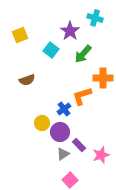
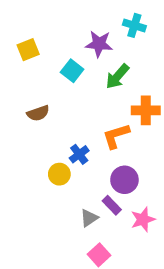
purple star: (70, 31) -> (99, 44), turned -30
blue cross: (64, 109) -> (79, 154), moved
purple circle: (60, 132) -> (124, 180), moved

